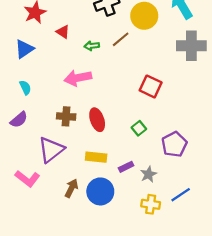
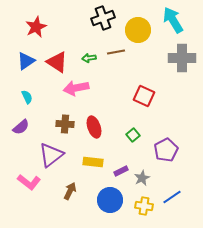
red triangle: (63, 32) -> (57, 62), moved, size x1.6
brown line: (121, 39) -> (116, 52), turned 30
blue circle: (100, 191) -> (110, 200), moved

